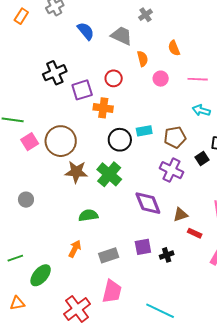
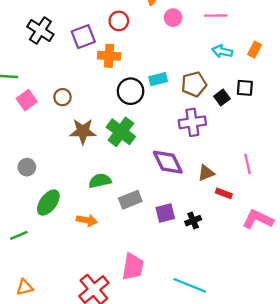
black cross: (55, 73) -> (40, 31), moved, turned -30
brown circle: (61, 141) -> (62, 97), size x0.5
black square: (202, 158) -> (222, 98), moved
purple cross: (171, 170) -> (192, 122), turned -30
orange arrow: (75, 249) -> (87, 220), turned 78
gray rectangle: (109, 255) -> (130, 200), moved
green ellipse: (41, 275) -> (48, 203), moved

